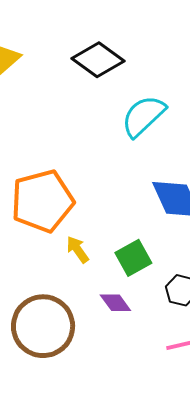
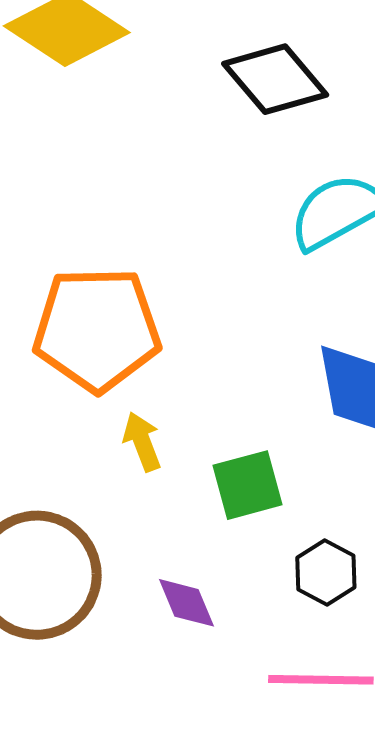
purple diamond: (115, 303) -> (187, 603), moved

